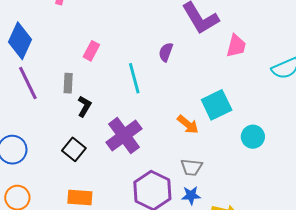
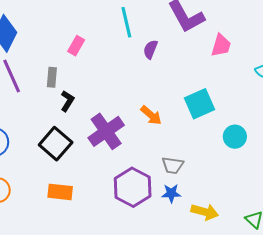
cyan line: (134, 78) -> (126, 22), moved
orange arrow: (188, 124) -> (151, 115), moved
black square: (74, 149) -> (56, 144), size x1.4

